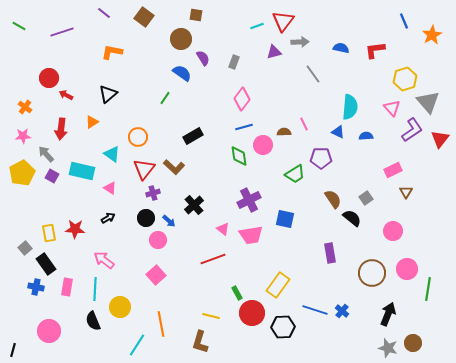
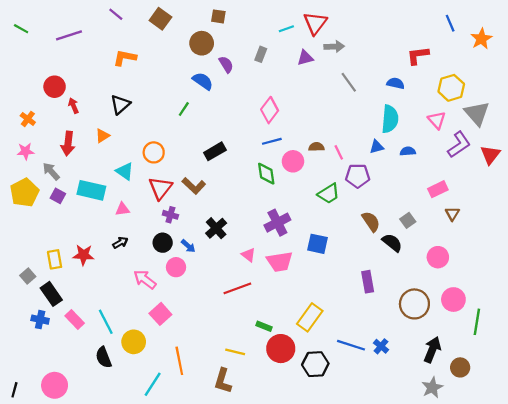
blue semicircle: (341, 48) -> (396, 83), moved
gray rectangle: (234, 62) -> (261, 54), moved
red arrow: (66, 95) -> (73, 106), turned 40
pink line: (304, 124) -> (339, 152), moved
blue triangle: (338, 132) -> (377, 147), turned -40
pink triangle: (110, 188) -> (123, 209), turned -40
purple cross: (153, 193) -> (170, 215), turned 32
pink arrow: (104, 260) -> (145, 279), moved
pink square: (156, 275) -> (160, 314), moved
pink rectangle: (67, 287) -> (75, 320), turned -54
cyan line: (95, 289) -> (106, 322), turned -30
green rectangle: (237, 293) -> (264, 326), turned -40
pink circle: (49, 331) -> (55, 385), moved
brown circle: (413, 343) -> (460, 367), moved
gray star: (388, 348) -> (432, 388), turned 30

